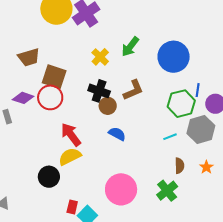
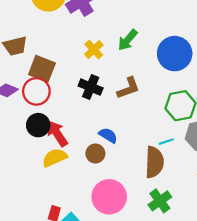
brown circle: (108, 106) -> (95, 154), moved
brown semicircle: (179, 166) -> (154, 162), moved, size x1.8
black circle: (49, 177) -> (38, 125), moved

